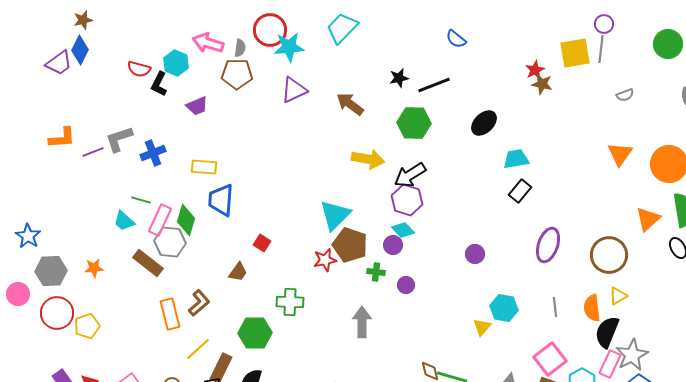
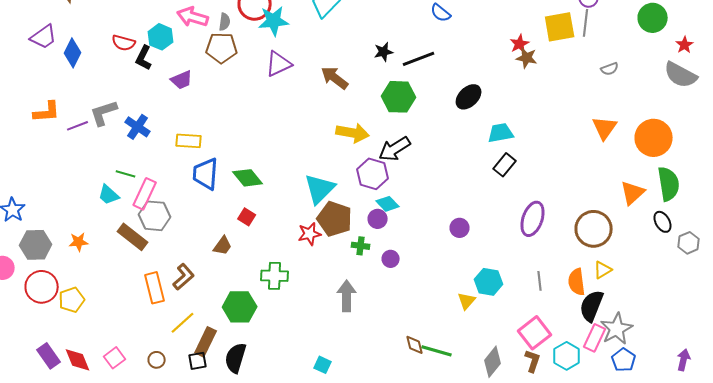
blue diamond: (80, 50) -> (73, 53), moved
blue cross: (153, 153) -> (138, 127), turned -35
purple hexagon: (407, 200) -> (373, 174), moved
green diamond: (186, 220) -> (248, 178), moved, turned -56

